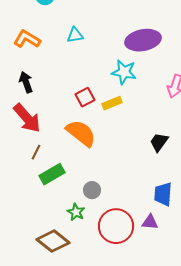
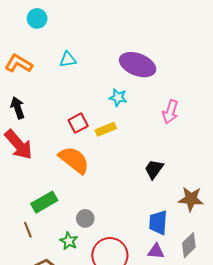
purple ellipse: (143, 40) -> (138, 65), turned 32
cyan star: (124, 72) -> (118, 97), size x0.7
brown line: (36, 152) -> (28, 230), moved, turned -49
purple triangle: (150, 222) -> (156, 251), moved

